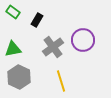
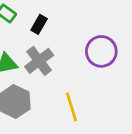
gray cross: (53, 47) -> (39, 61), moved

